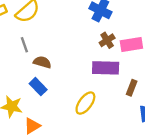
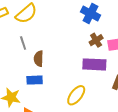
brown semicircle: (42, 62) -> (39, 59), turned -105
blue rectangle: (38, 87) -> (35, 80), turned -49

